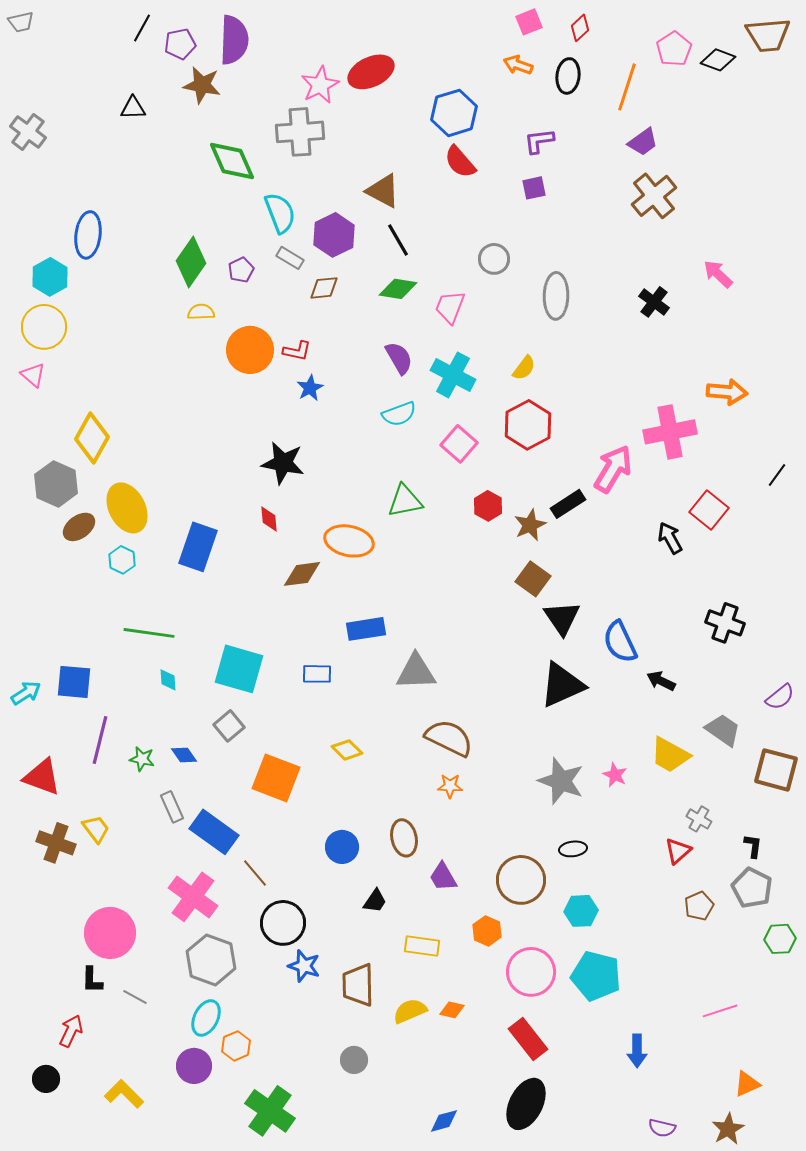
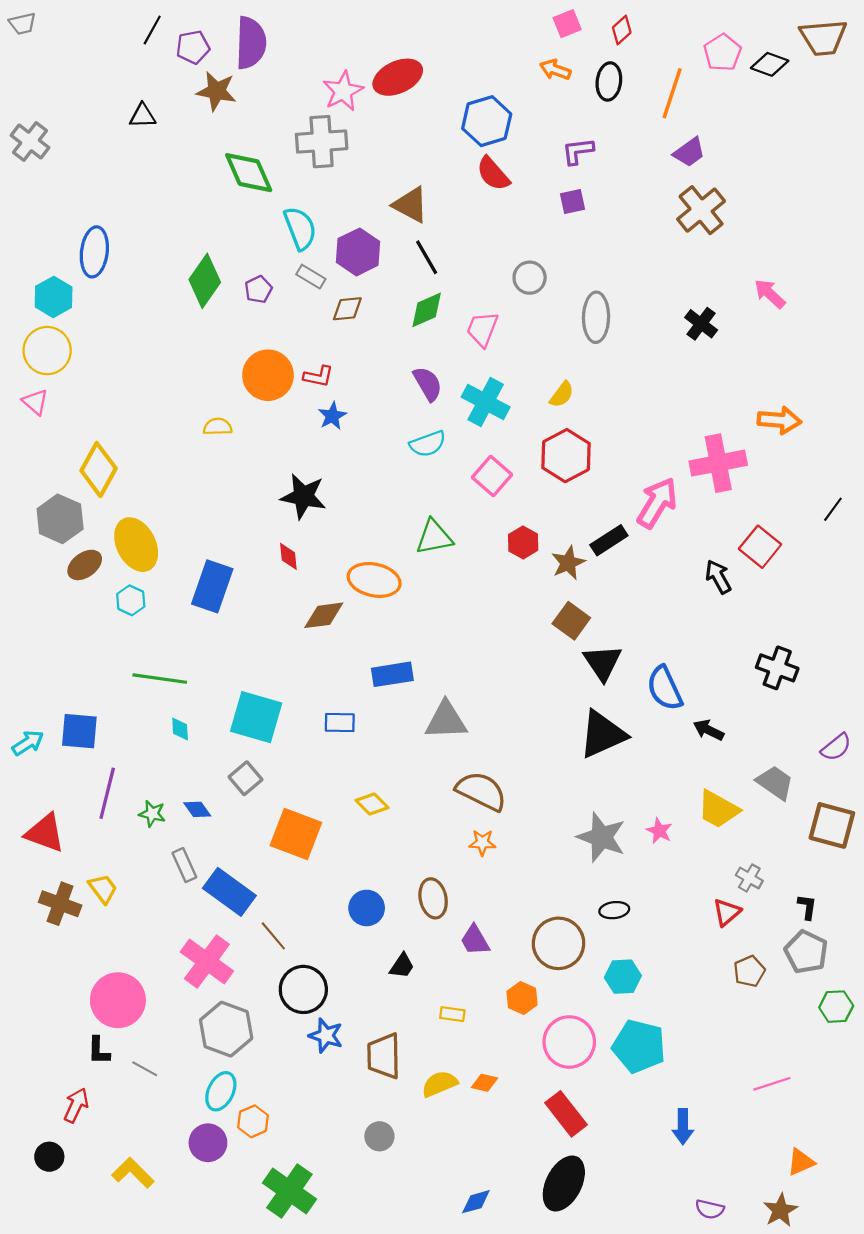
green diamond: (398, 289) -> (427, 310), turned -33
yellow semicircle: (201, 312) -> (218, 427), moved
yellow rectangle: (422, 946) -> (452, 1014), size x0.7

